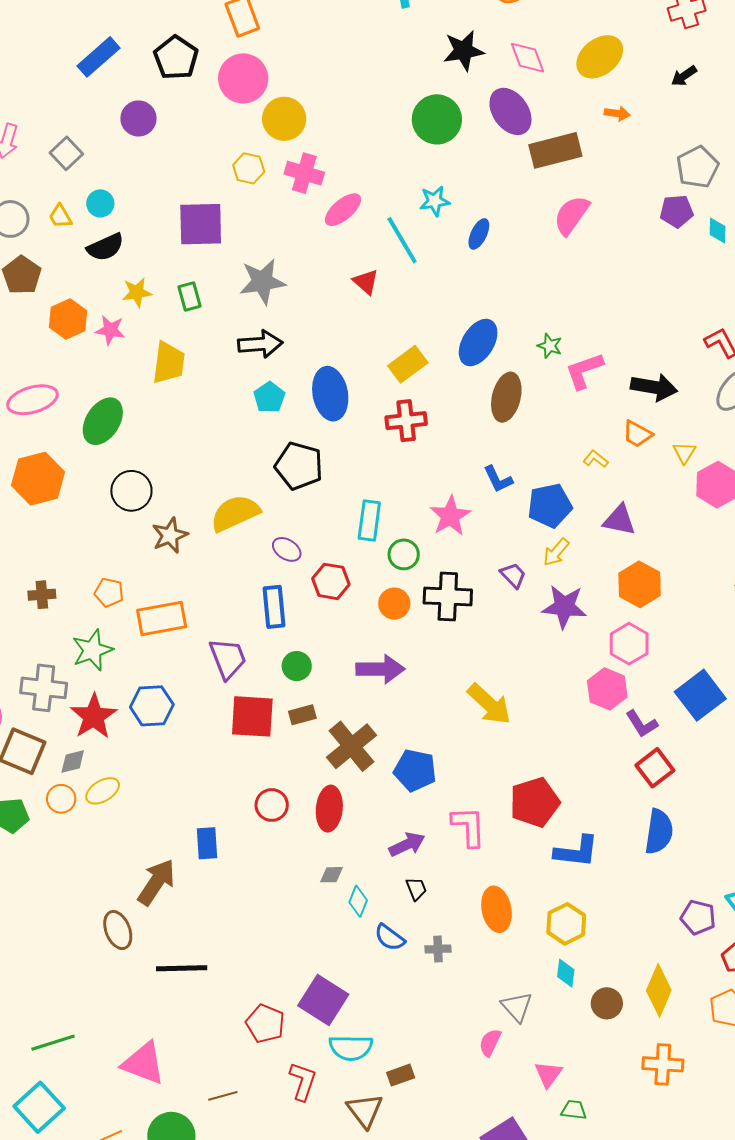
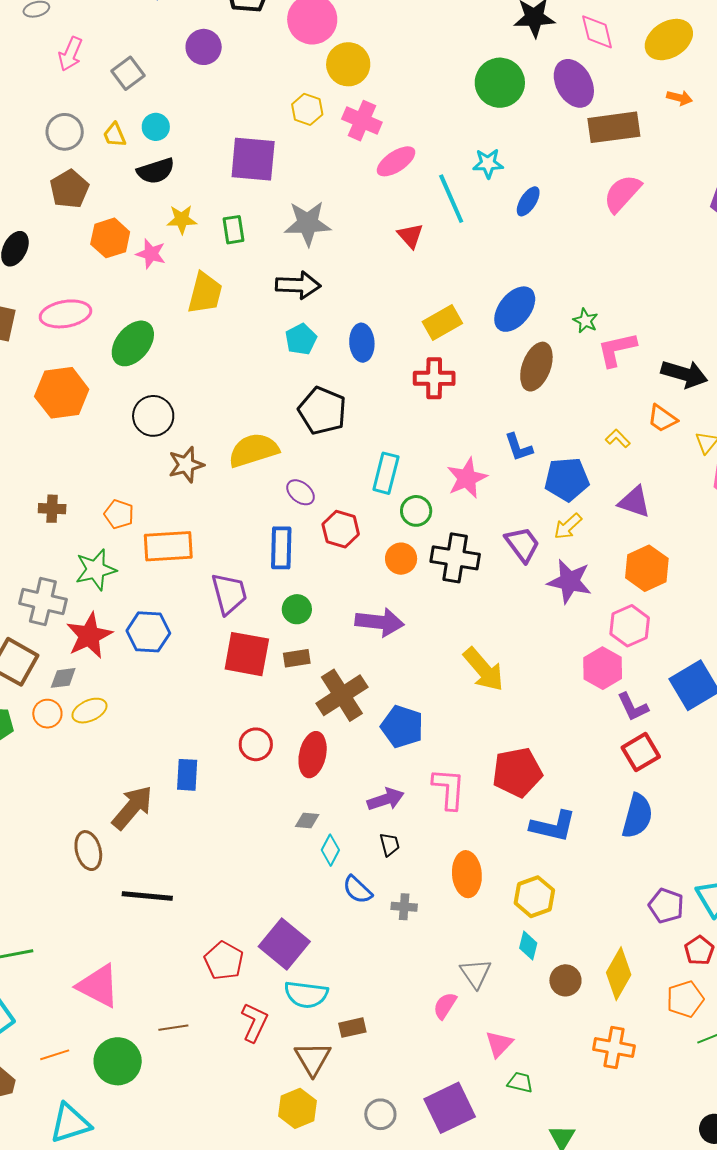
blue ellipse: (330, 394) -> (362, 343), size x0.7
purple trapezoid: (513, 575) -> (522, 544), size x1.4

